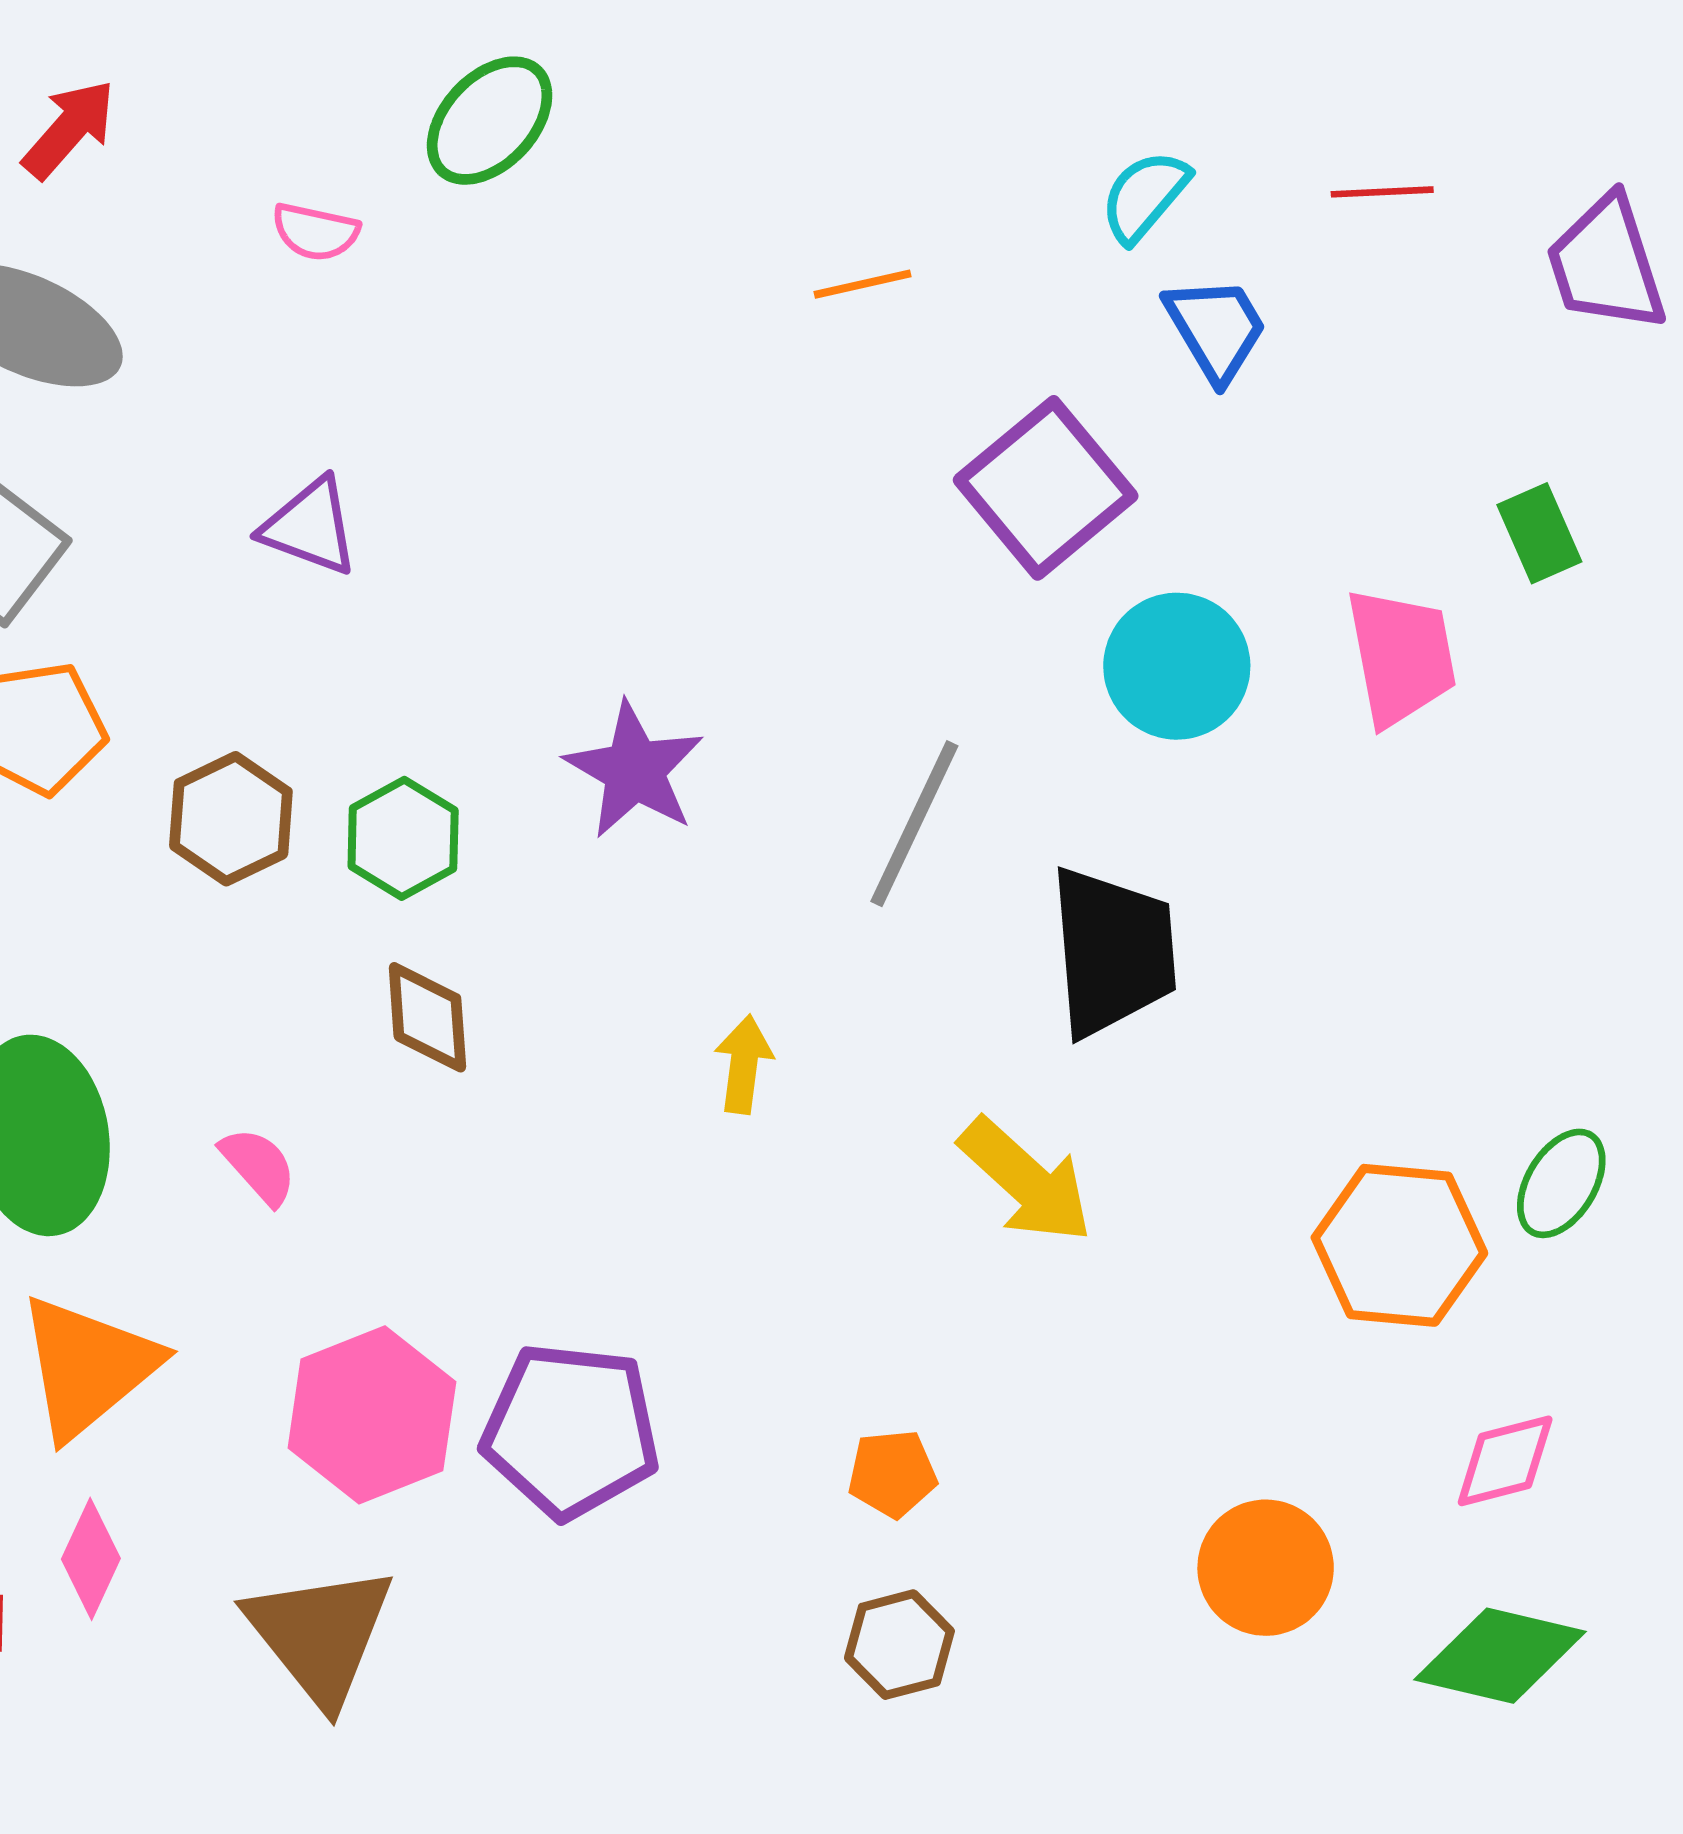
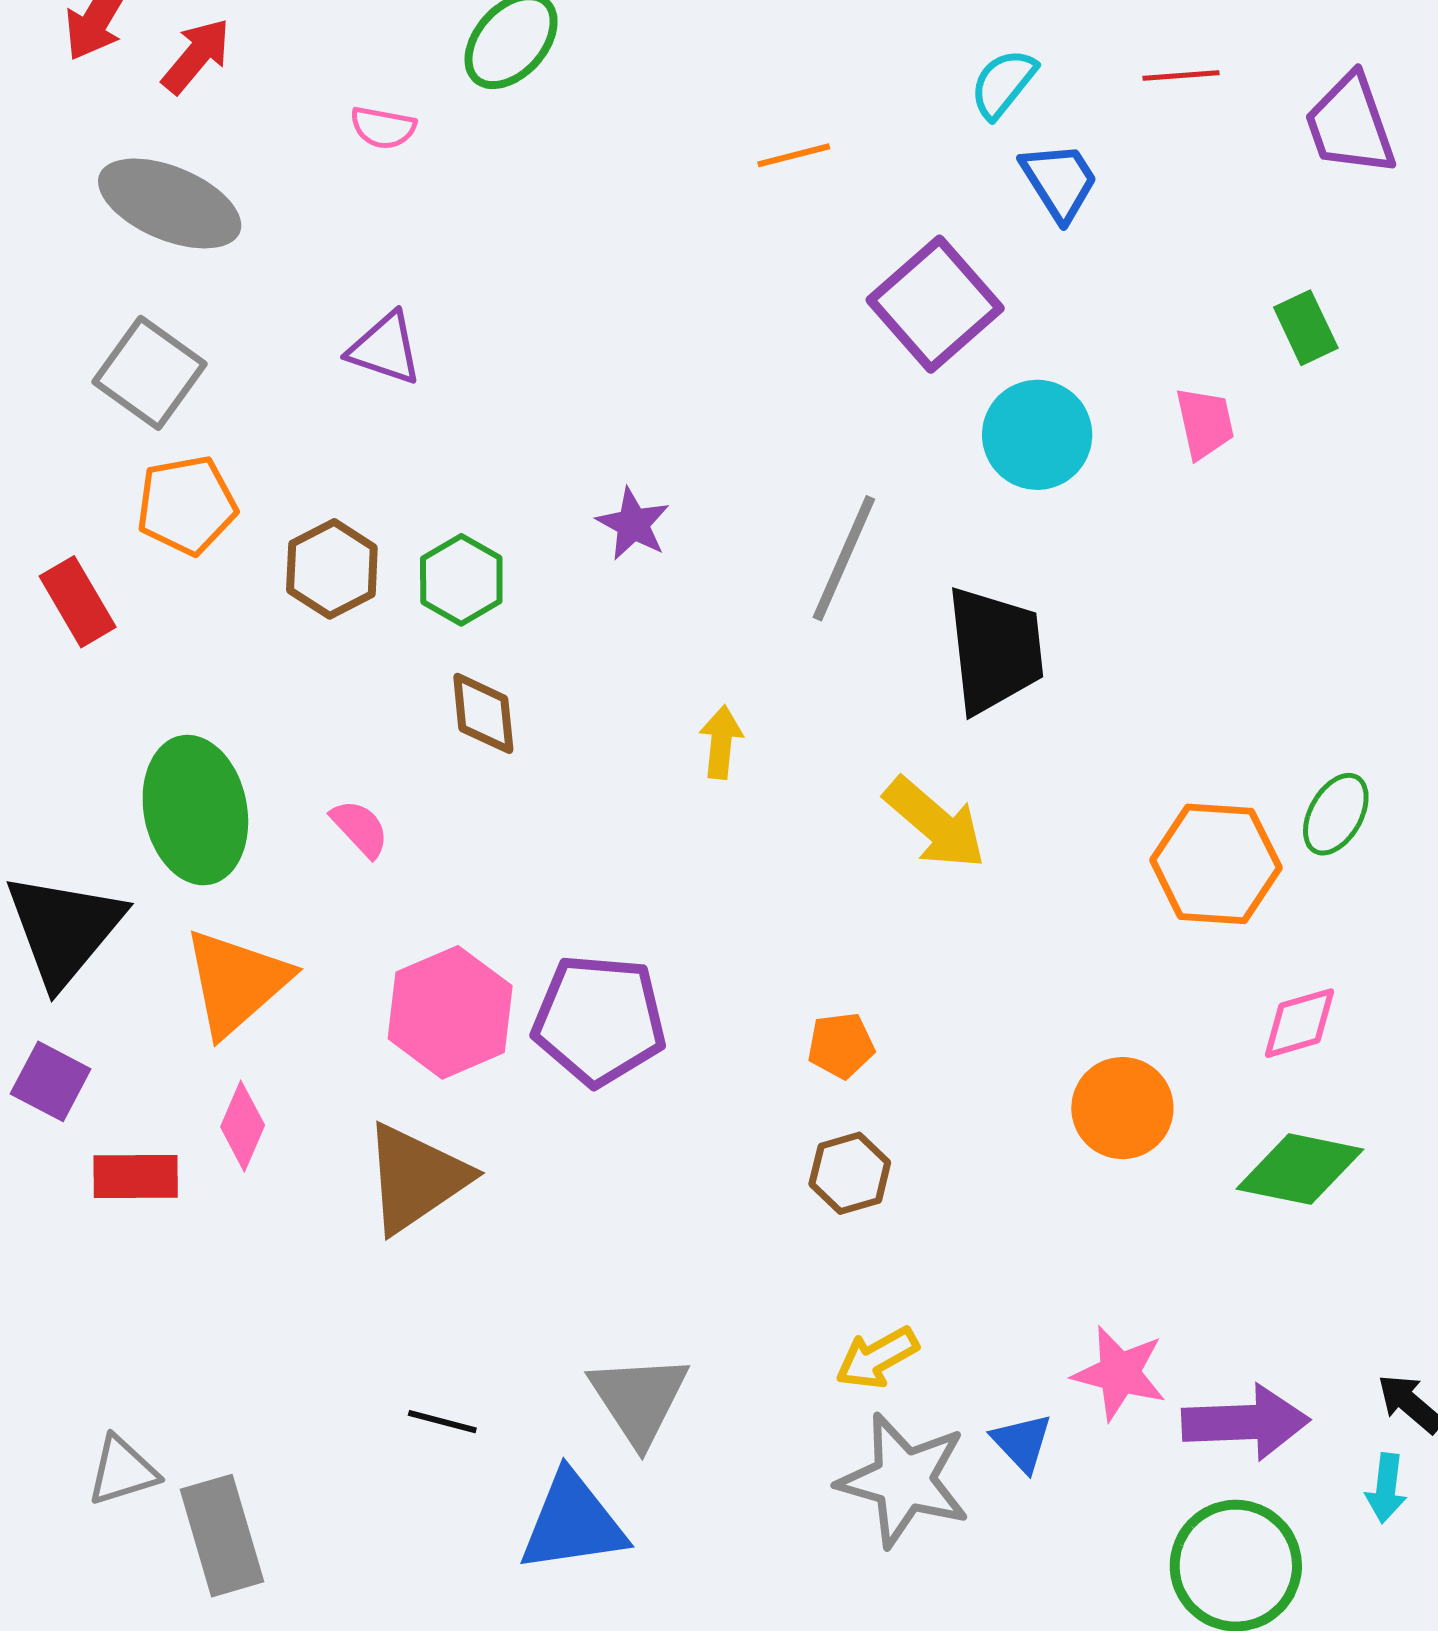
pink trapezoid: (1401, 657) -> (1205, 423), size x0.7
purple star: (634, 770) -> (633, 524), size x0.7
brown triangle: (320, 1635) -> (416, 1178), turned 36

